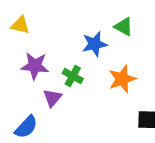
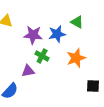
purple star: (35, 66) -> (33, 35), moved
purple triangle: (52, 98) -> (28, 71), turned 40

